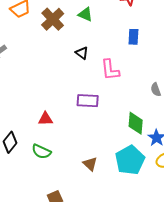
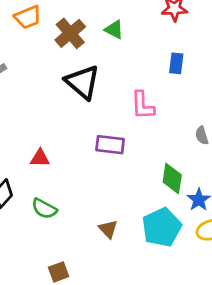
black triangle: (82, 53) -> (82, 82), moved, size x2.0
red triangle: (45, 119) -> (40, 158), moved

